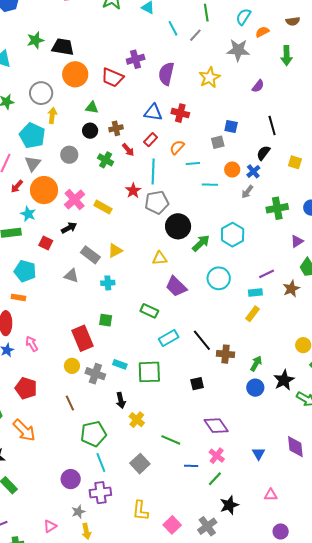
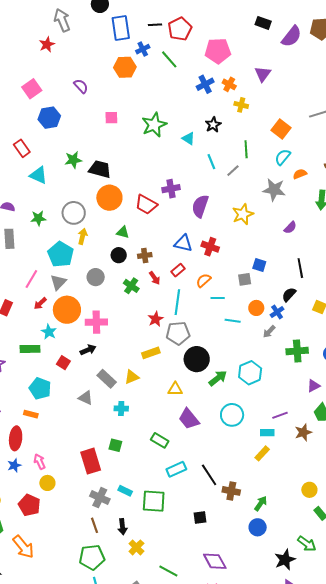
pink cross: (75, 200) -> (96, 322), turned 35
yellow rectangle: (103, 207) -> (151, 353), moved, turned -54
yellow circle: (72, 366) -> (47, 483), moved
black star: (284, 380) -> (285, 560), moved
brown line: (70, 403) -> (94, 525), moved

